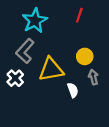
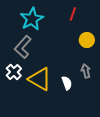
yellow circle: (85, 56) -> (87, 40), moved
yellow triangle: (51, 69) -> (40, 79), moved, turned 40

